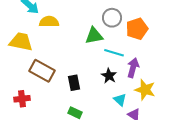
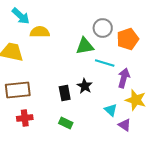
brown rectangle: (42, 71) -> (18, 90), moved, turned -35
black star: (109, 76) -> (85, 86), moved
red cross: (22, 99) -> (25, 118), moved

